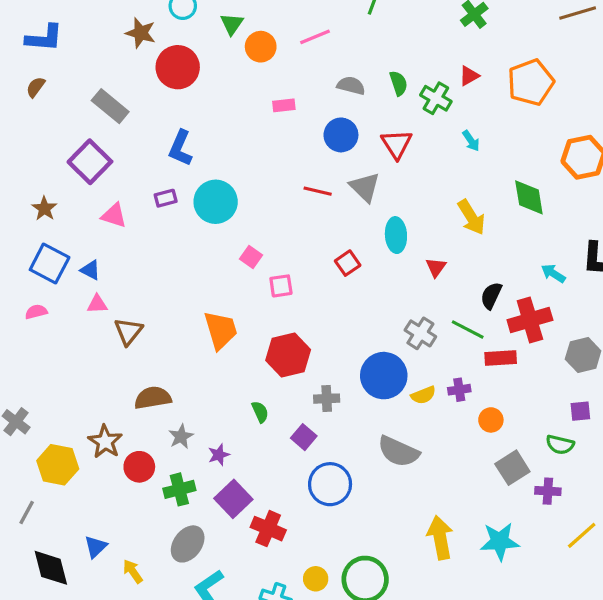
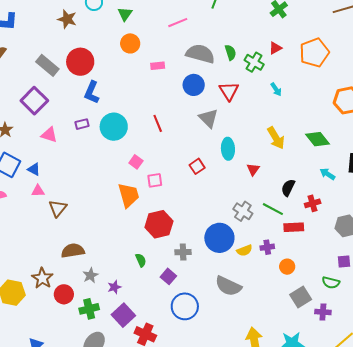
orange circle: (261, 47) -> (130, 43), moved
red circle: (178, 67) -> (80, 62), moved
gray semicircle: (351, 86) -> (200, 54), size x1.6
red line: (318, 191) -> (158, 123), moved, turned 54
green diamond: (529, 197) -> (318, 139), moved, turned -30
red cross: (530, 320) -> (313, 203), size x0.6
orange trapezoid: (221, 330) -> (129, 195), moved

